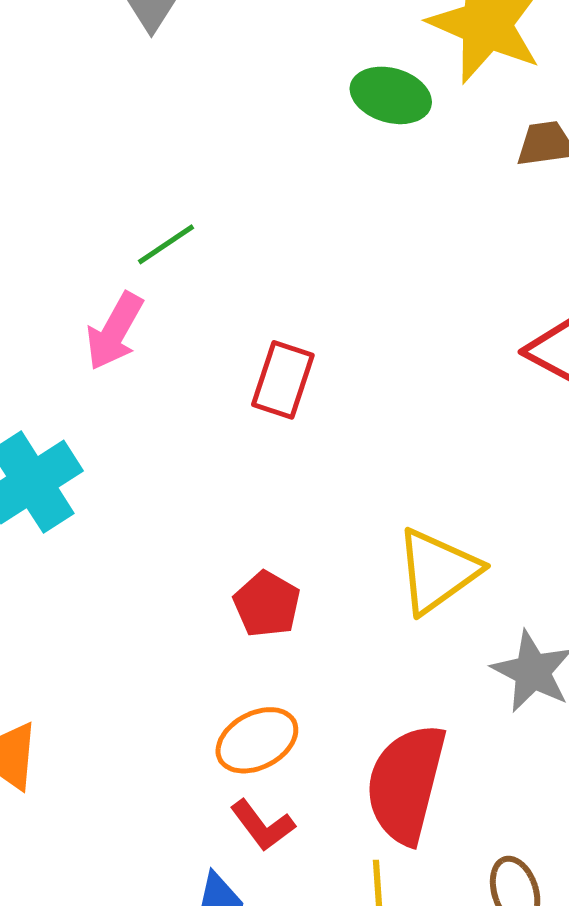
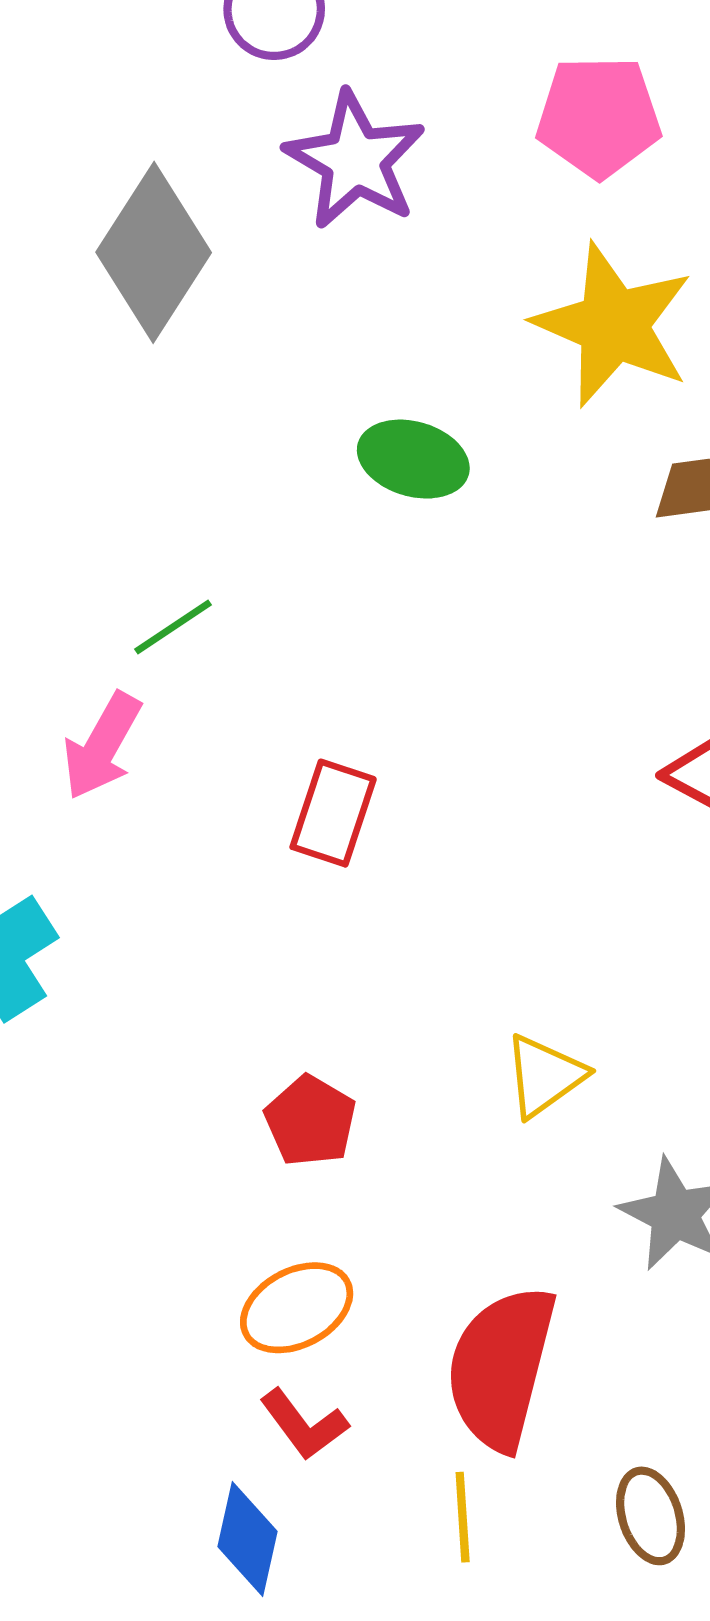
green ellipse: (391, 95) -> (413, 459), moved
yellow triangle: (437, 571) -> (545, 1076), size x0.7

